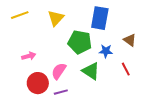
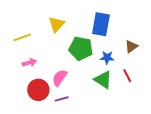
yellow line: (20, 15) -> (22, 37), moved
brown triangle: (130, 40) -> (131, 46), turned 48
green triangle: (91, 71) -> (103, 80), moved

